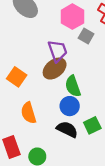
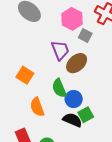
brown ellipse: (55, 69) -> (77, 63), moved
green semicircle: (73, 86) -> (59, 88), moved
green square: (92, 125) -> (86, 115), moved

